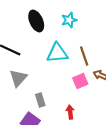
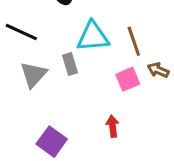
gray rectangle: (40, 100) -> (70, 64), moved

